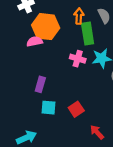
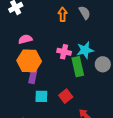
orange hexagon: (46, 27) -> (29, 61), moved
green rectangle: (88, 33) -> (78, 67), moved

